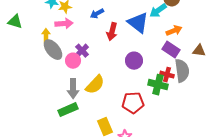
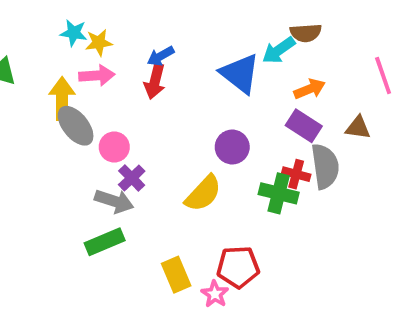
red arrow: (112, 32) -> (155, 81), moved
yellow arrow: (46, 36) -> (62, 99), size x1.5
purple cross: (82, 51) -> (132, 178), moved
yellow semicircle: (95, 85) -> (203, 193), moved
gray arrow: (73, 89) -> (114, 201), turned -72
red pentagon: (133, 103) -> (238, 267), moved

